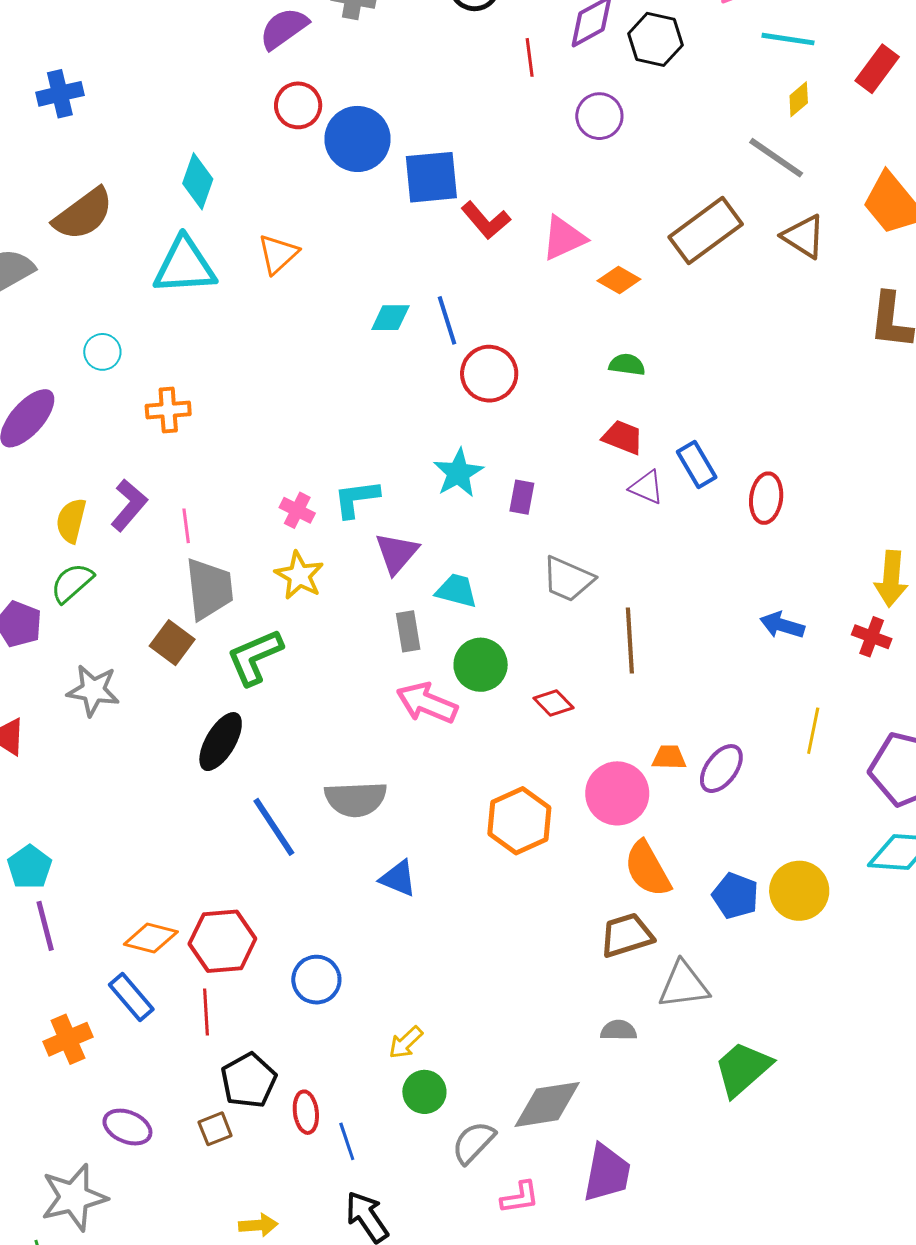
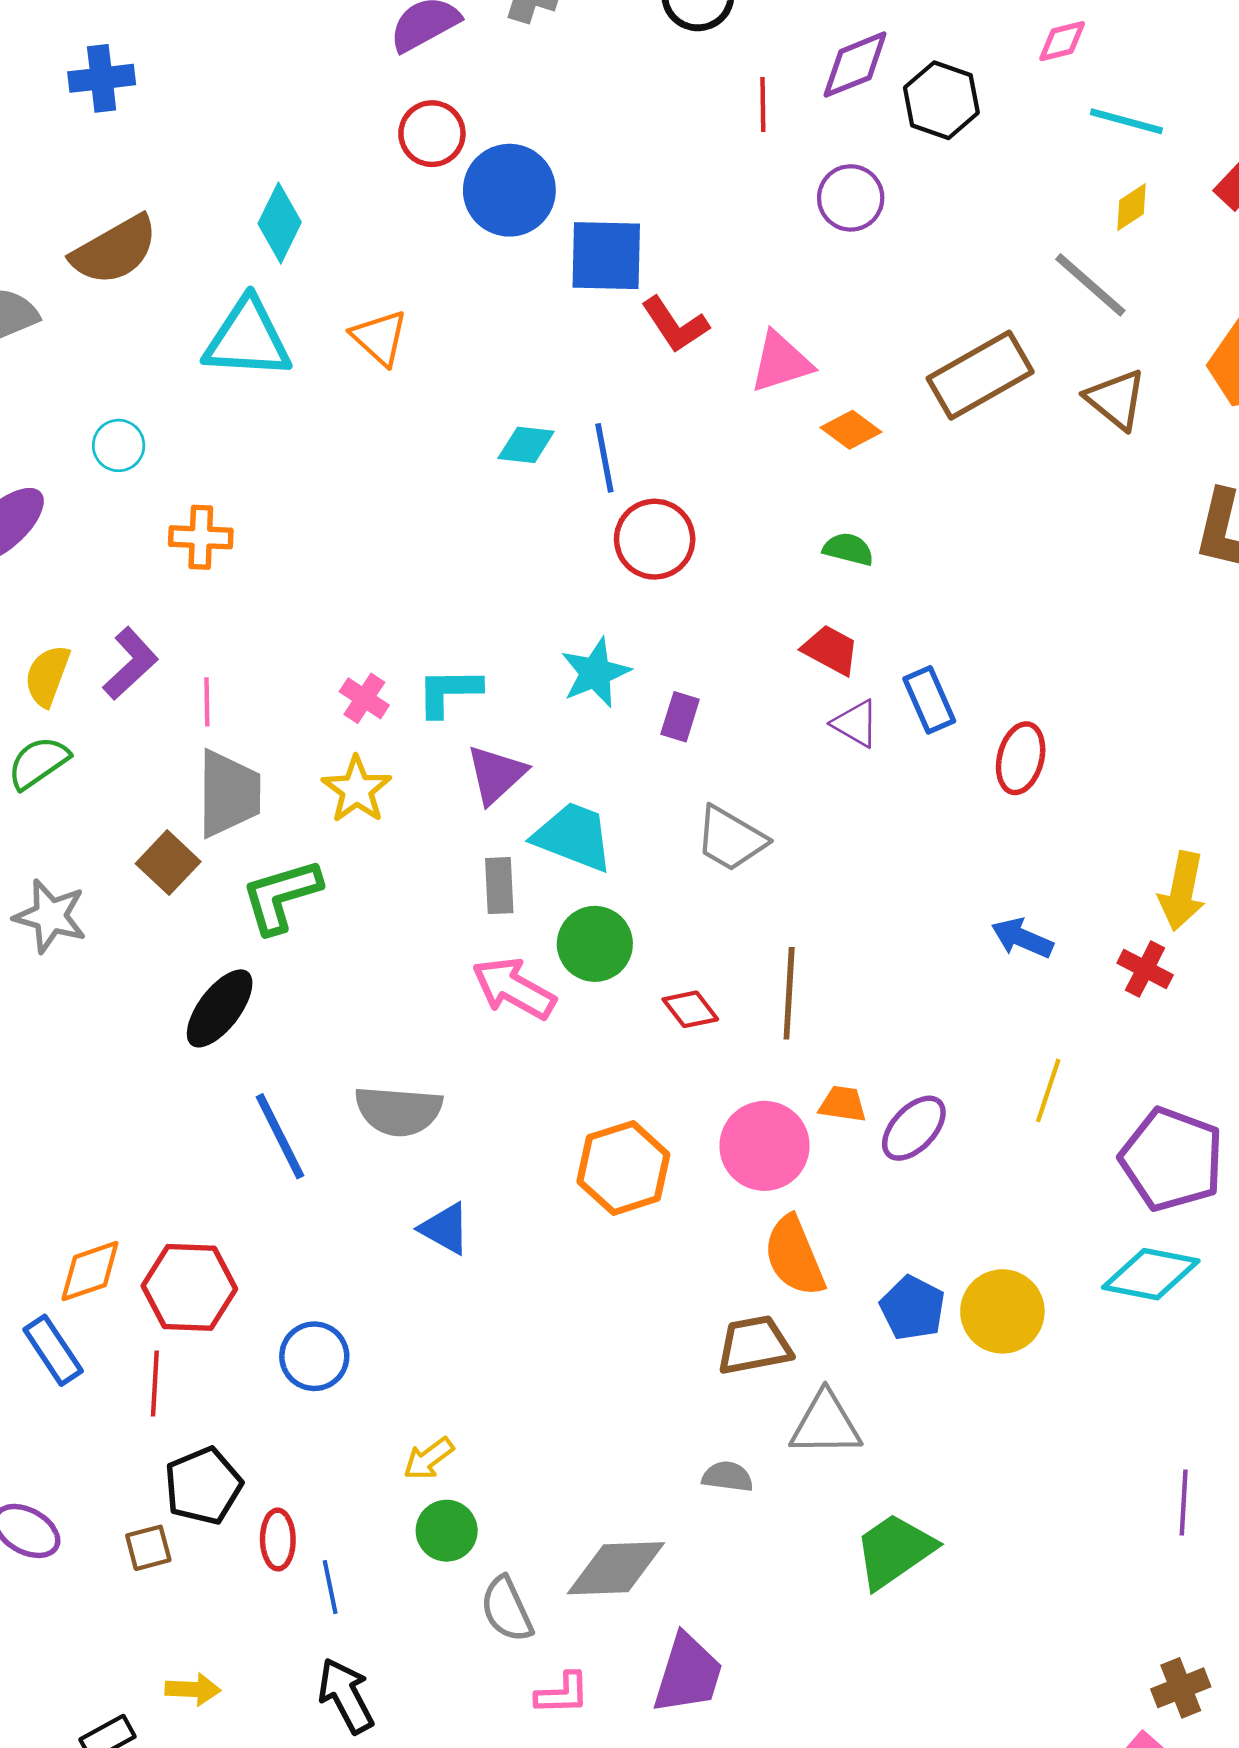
orange triangle: (278, 254) -> (380, 338), turned -42
cyan trapezoid: (456, 591) -> (573, 837), size x1.4
brown line: (630, 641) -> (789, 993), moved
orange diamond: (151, 938) -> (90, 1271), turned -40
gray semicircle: (473, 1143) -> (507, 1609), turned -75

